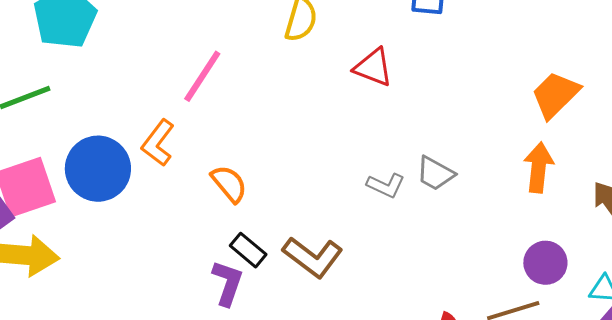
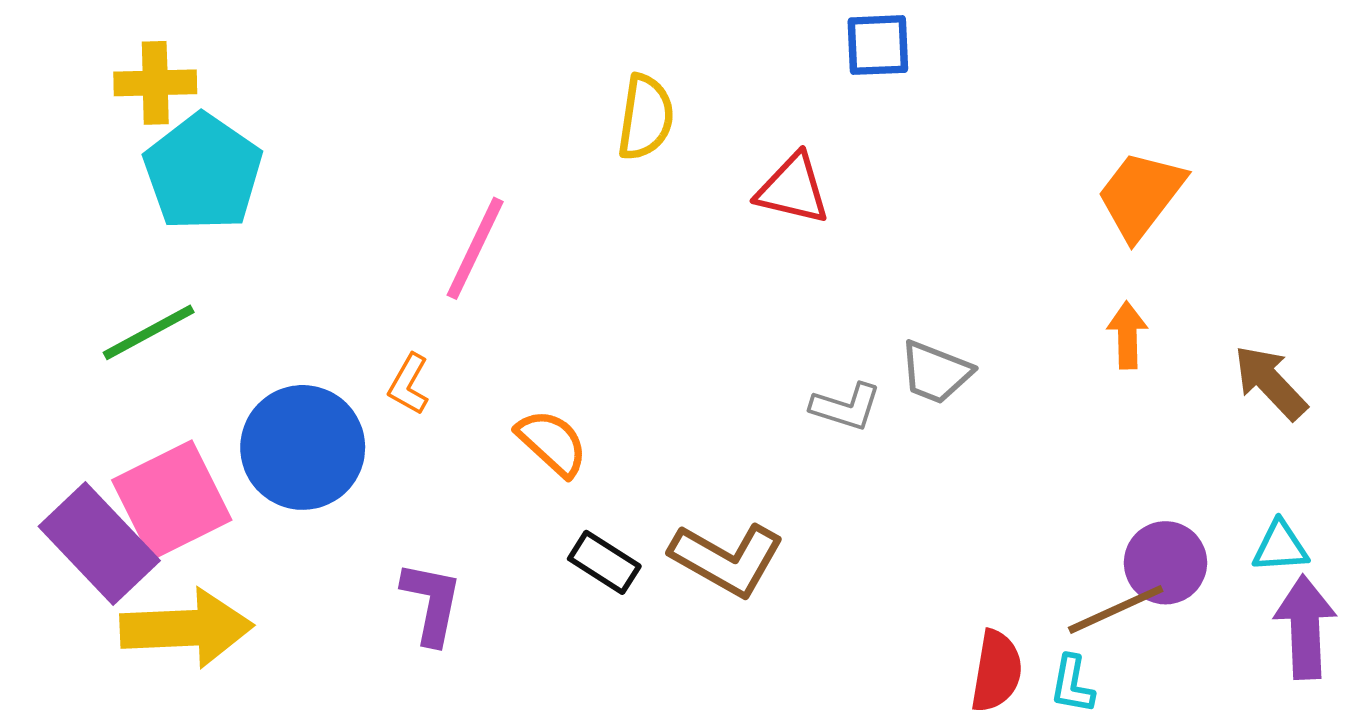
orange L-shape: (158, 143) -> (409, 384), size x0.7
orange arrow: (539, 167) -> (1127, 335), size x0.7
purple circle: (545, 263) -> (1165, 563), moved
purple L-shape: (228, 283) -> (431, 603), moved

